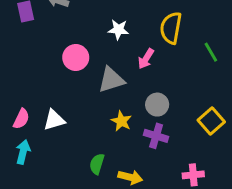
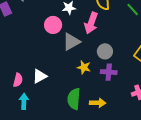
pink circle: (76, 57) -> (53, 25), moved
pink arrow: (146, 59) -> (91, 23), size x1.5
green semicircle: (97, 164) -> (74, 99), size x1.5

